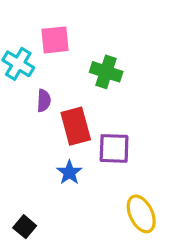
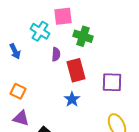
green cross: (106, 72) -> (83, 36), moved
purple square: (114, 148) -> (112, 82), moved

